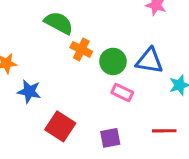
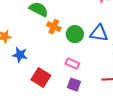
pink rectangle: (122, 92) -> (72, 64), moved
purple square: (110, 138) -> (74, 85), turned 32

